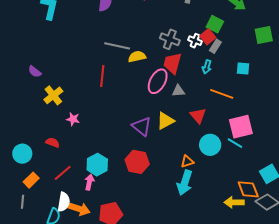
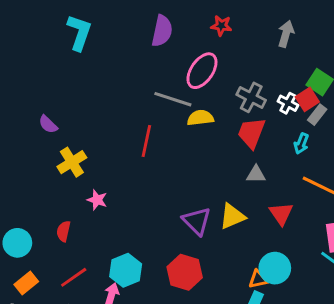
pink ellipse: (158, 81) -> (202, 71), moved
red semicircle: (53, 143) -> (64, 231), turned -104
cyan circle: (210, 145) -> (275, 268), moved

